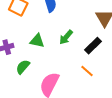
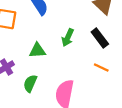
black rectangle: (93, 46) -> (100, 38), turned -66

